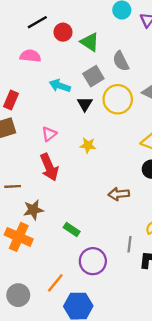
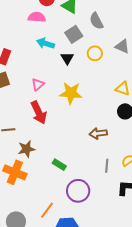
pink semicircle: (30, 56) -> (37, 17), moved
yellow circle: (118, 99) -> (95, 53), size x0.6
yellow star: (88, 145) -> (71, 93), size x1.6
gray line: (130, 244) -> (107, 166), moved

